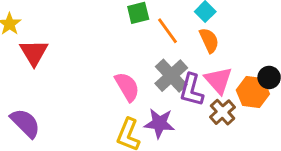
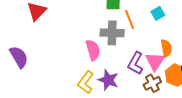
orange semicircle: (209, 40) -> (166, 48), moved
gray cross: (171, 76) -> (112, 33), moved, turned 30

